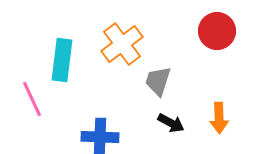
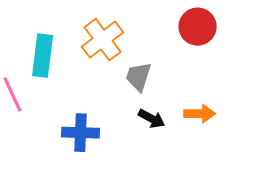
orange arrow: (219, 118) -> (200, 114), turned -88

